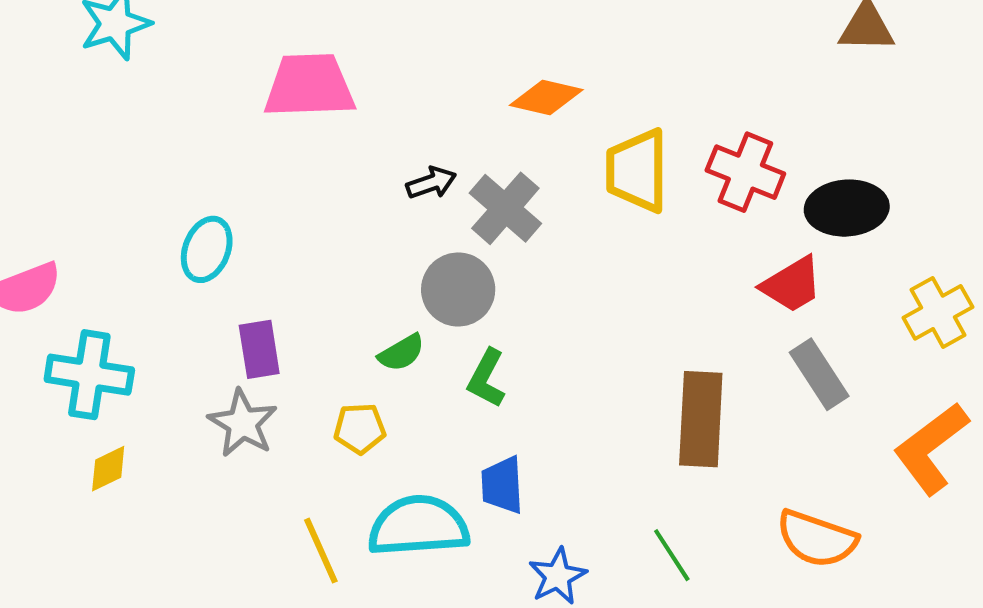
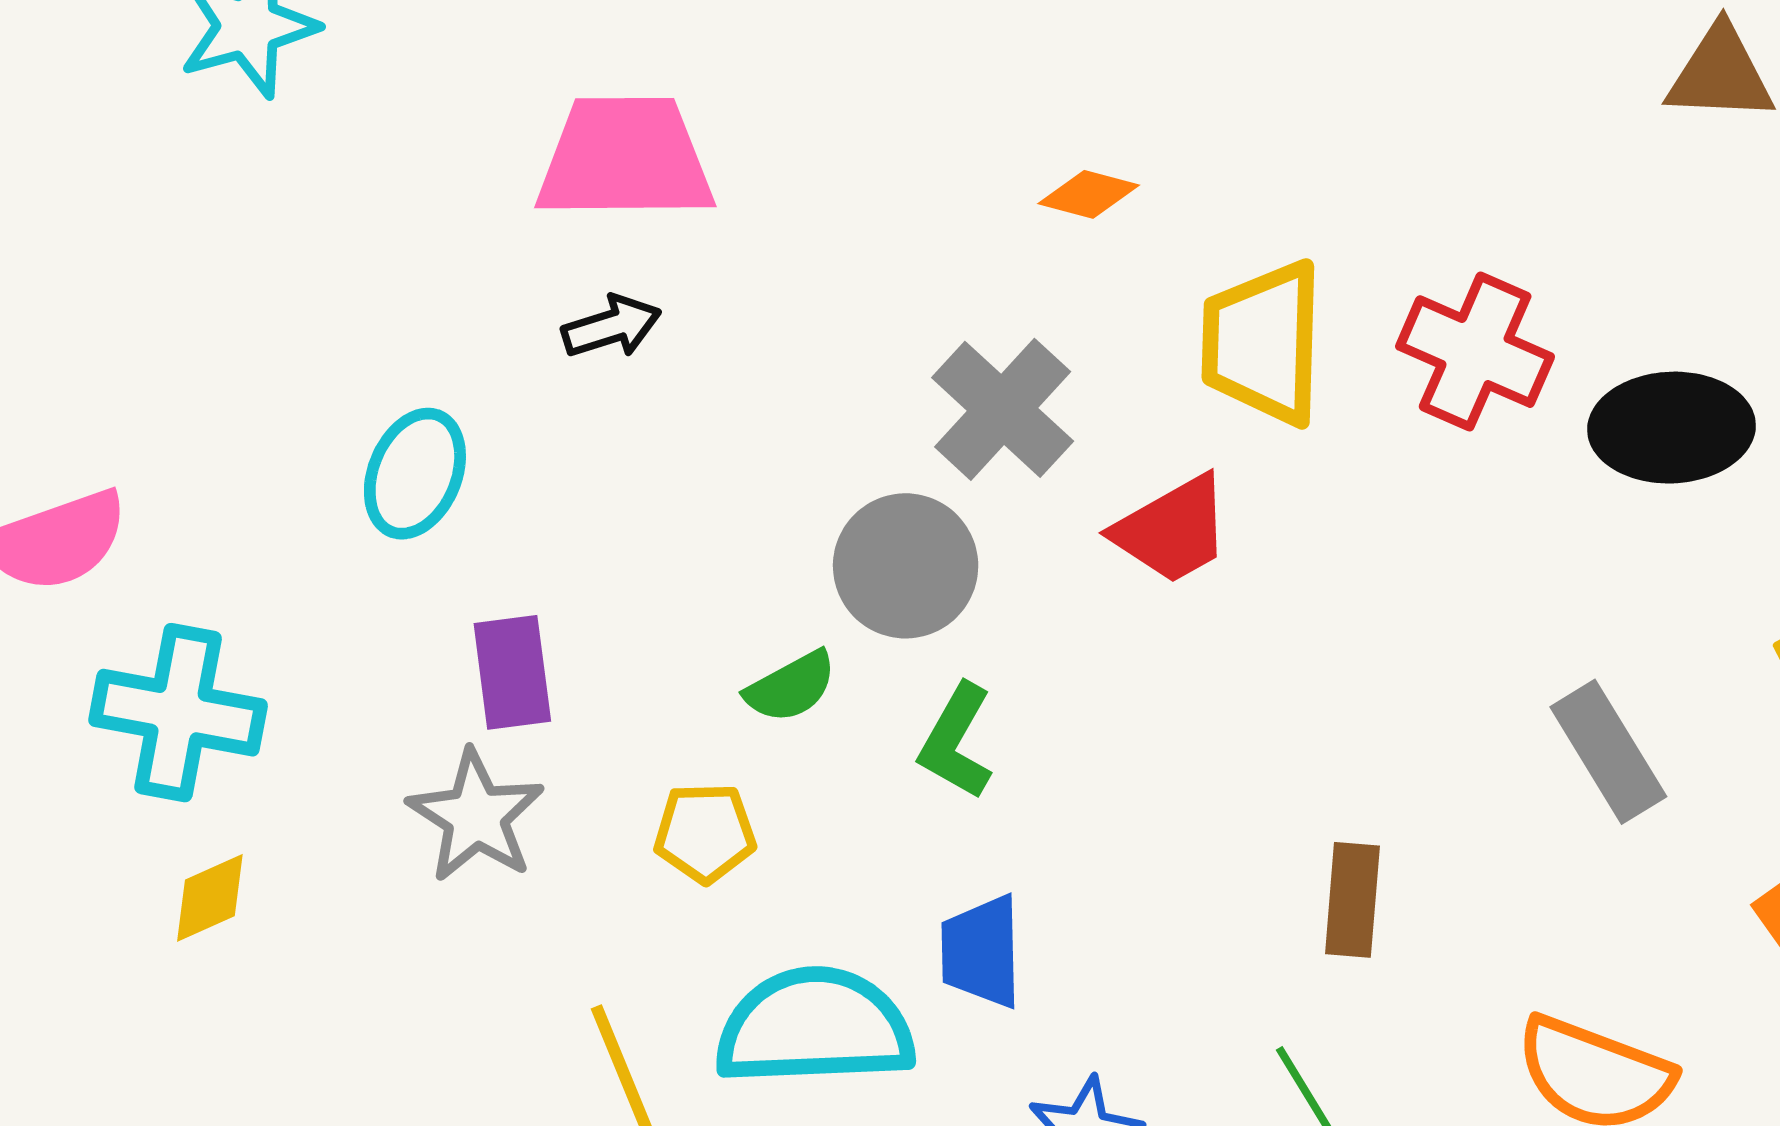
orange diamond: (546, 97) -> (1089, 194), size x0.7
black arrow: (431, 183) -> (612, 327), moved
red trapezoid: (792, 285) -> (1172, 530), moved
brown rectangle: (701, 419) -> (1352, 900), moved, size x0.6

